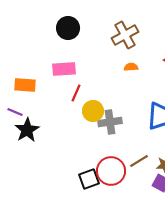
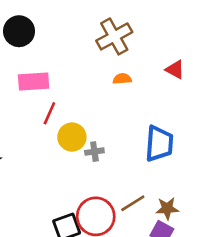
black circle: (68, 28) -> (19, 31), moved
gray cross: (110, 122) -> (94, 152), size x0.6

